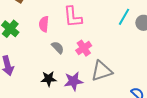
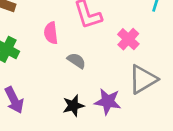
pink cross: (84, 48) -> (128, 39), moved
purple star: (73, 81) -> (108, 102), turned 30

